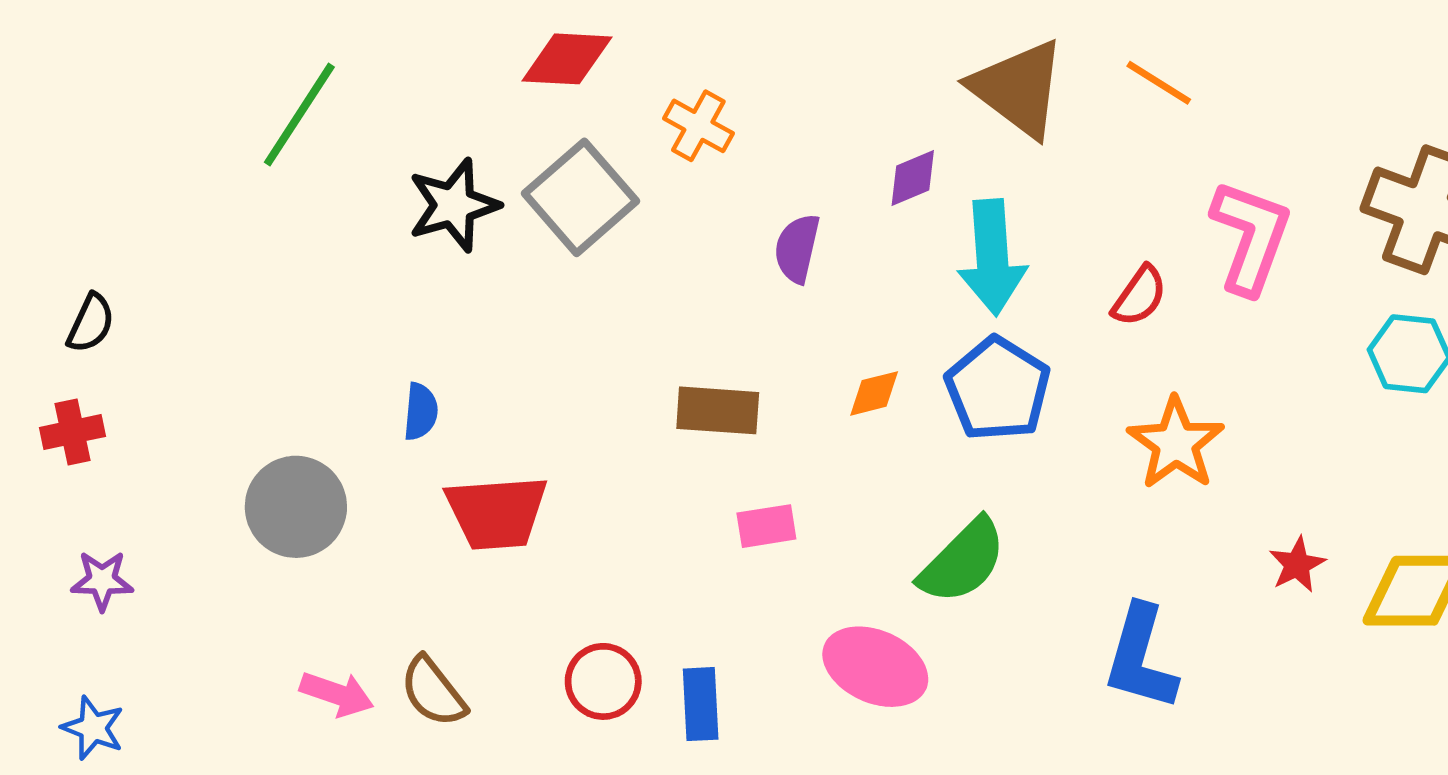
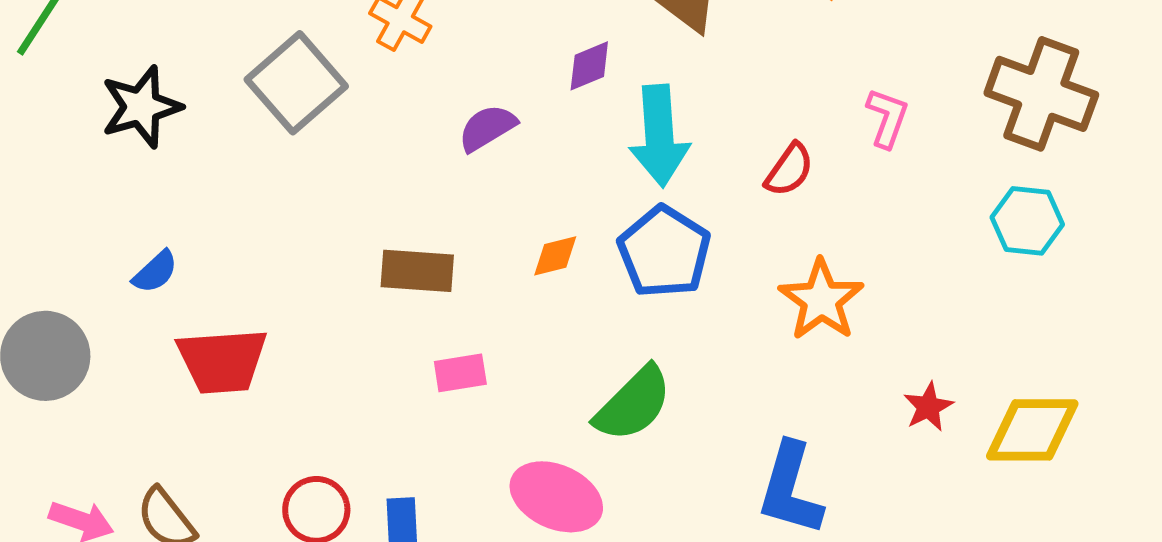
black star: (454, 205) -> (141, 107), moved
pink L-shape: (1251, 237) -> (887, 118), size x0.6
purple semicircle: (797, 248) -> (487, 128), turned 46
blue semicircle: (421, 412) -> (155, 272), turned 42

